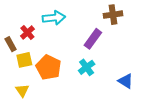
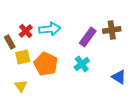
brown cross: (113, 15) -> (112, 30), moved
cyan arrow: (54, 18) -> (50, 29), moved

